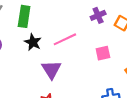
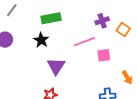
green rectangle: (24, 16) -> (51, 18), moved, turned 66
pink line: (65, 39) -> (84, 42), moved

